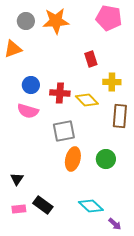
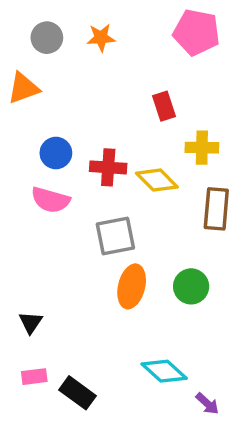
orange star: (56, 21) -> (101, 38), size x0.6
black rectangle: (43, 205) -> (78, 393), moved

